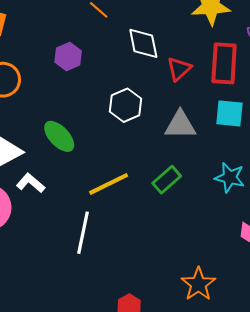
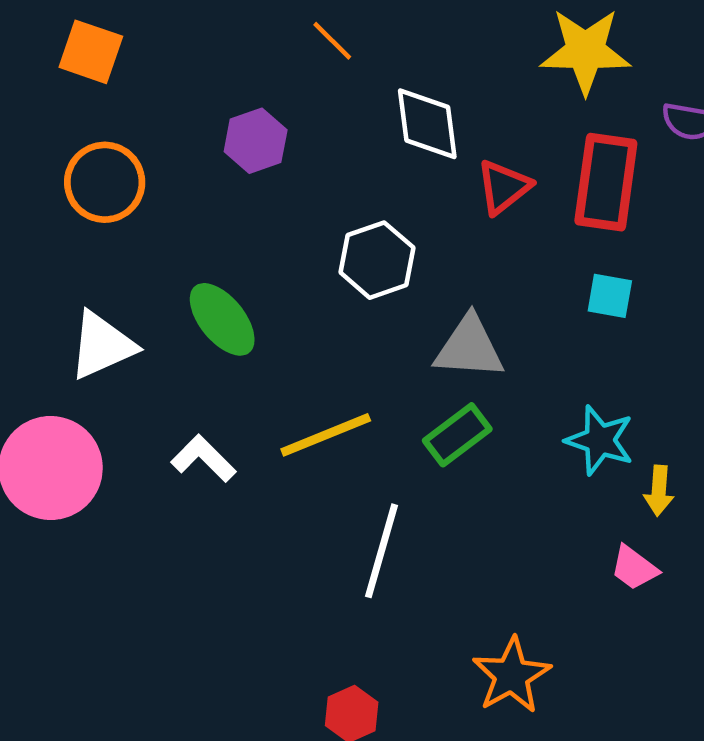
cyan square: (229, 113) -> (610, 296), size x0.7
gray triangle: (180, 125) -> (469, 347), moved
white L-shape: (31, 183) -> (203, 458), moved
white line: (83, 233) -> (382, 551), moved

